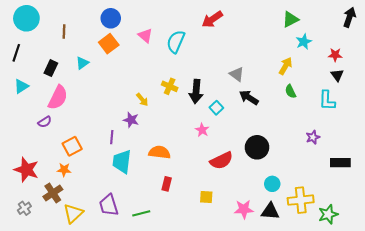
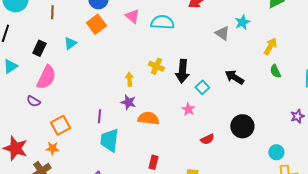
cyan semicircle: (176, 42) -> (162, 22), turned 70
cyan star: (304, 42) -> (242, 22), moved
gray triangle: (237, 74) -> (222, 33), moved
yellow arrow: (142, 100) -> (129, 79), turned -144
purple star: (131, 120) -> (128, 102), moved
purple semicircle: (45, 122) -> (33, 101), turned 64
orange semicircle: (159, 152) -> (148, 118), moved
red semicircle: (221, 160) -> (207, 139), size x0.6
cyan circle: (272, 184) -> (276, 152), moved

